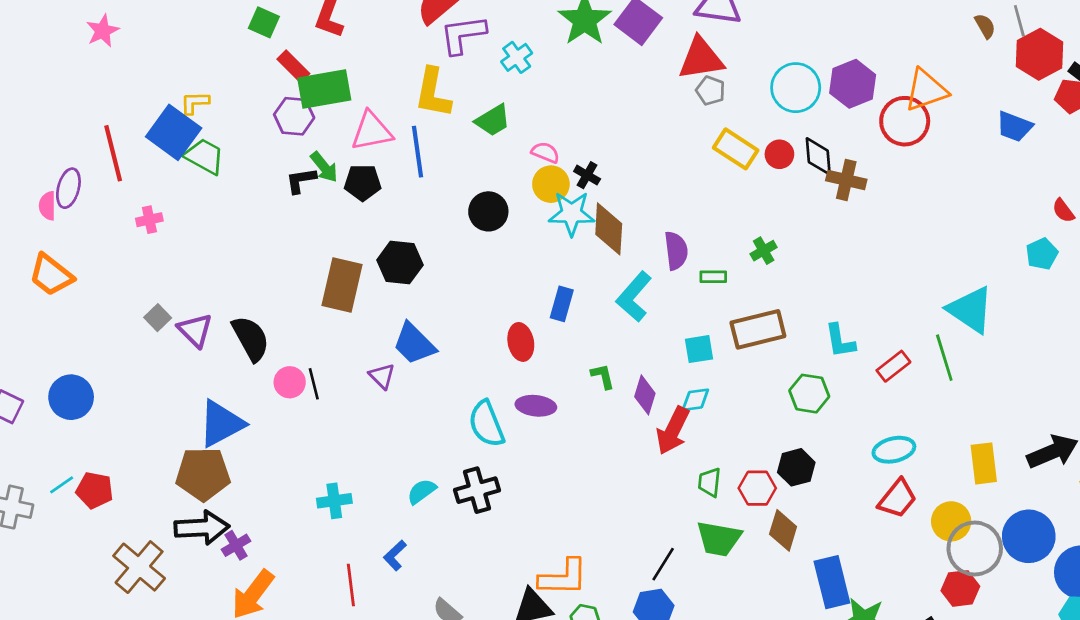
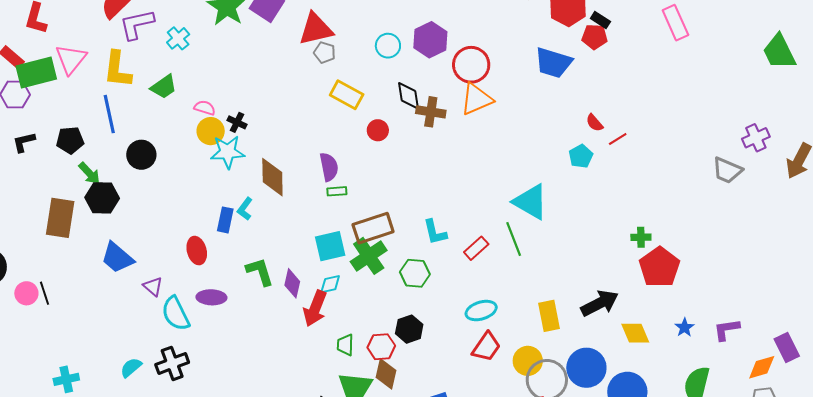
cyan circle: (796, 88) -> (388, 46), size x0.7
orange triangle: (926, 90) -> (476, 99), moved
blue trapezoid: (1014, 127) -> (553, 63), size x1.4
pink triangle: (372, 131) -> (71, 59), moved, turned -36
red circle: (779, 154) -> (378, 130), moved
green arrow: (324, 167) -> (89, 173), moved
black circle: (488, 211) -> (141, 155), moved
brown diamond: (609, 229) -> (272, 177), moved
purple semicircle: (676, 251) -> (329, 167), moved
green cross: (764, 251) -> (369, 256), moved, size x1.8
cyan L-shape: (634, 297) -> (245, 209), moved, size x0.6
cyan square: (699, 349) -> (330, 246), size x1.4
purple triangle: (382, 376) -> (153, 286), moved
green L-shape: (603, 376) -> (260, 272), size x1.5
brown diamond: (783, 530) -> (386, 374), moved

